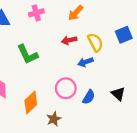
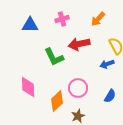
red arrow: (69, 40) -> (79, 44), moved, size x1.5
pink circle: (66, 88) -> (78, 88), moved

